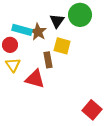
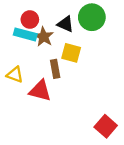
black triangle: (57, 21) -> (65, 24), turned -42
red circle: (10, 45) -> (30, 20), moved
yellow triangle: (13, 65) -> (15, 75), turned -35

